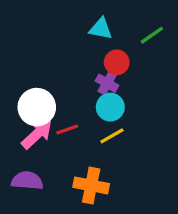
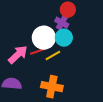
white circle: (37, 107) -> (44, 38), moved
yellow line: (112, 136) -> (53, 56), moved

